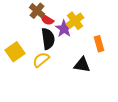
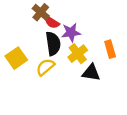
yellow cross: (75, 21) -> (78, 54), moved
purple star: (64, 29) -> (71, 32), turned 30

